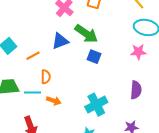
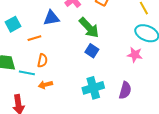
blue triangle: (60, 41) -> (51, 18), moved
orange arrow: (54, 101) -> (45, 85), turned 136
cyan cross: (96, 105) -> (93, 88), moved

